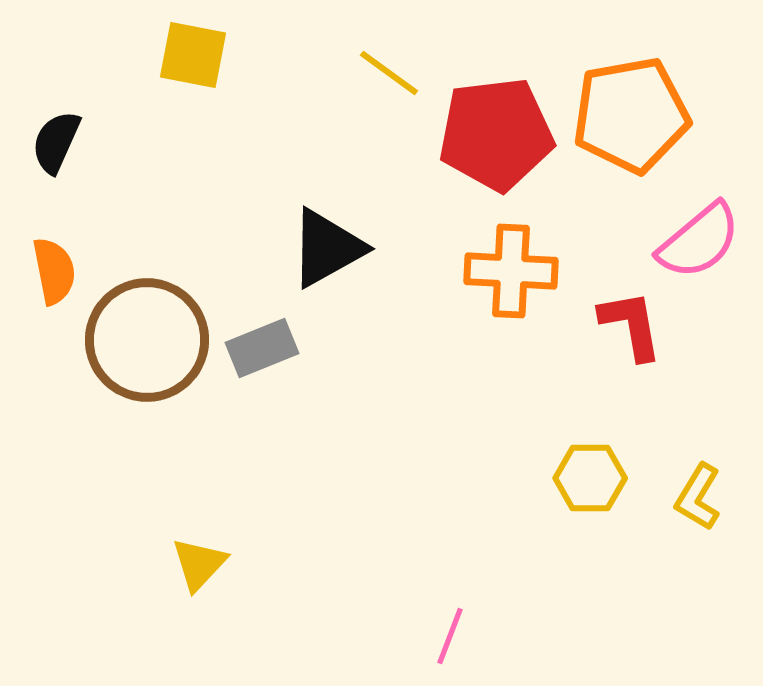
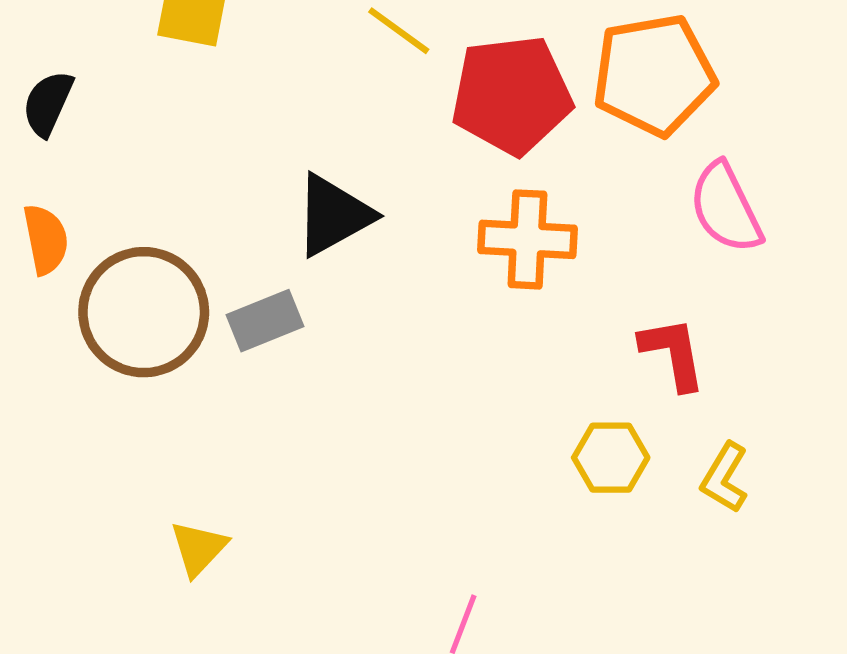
pink semicircle: (699, 241) -> (726, 208), turned 104
red L-shape: (631, 325) -> (673, 353), moved

